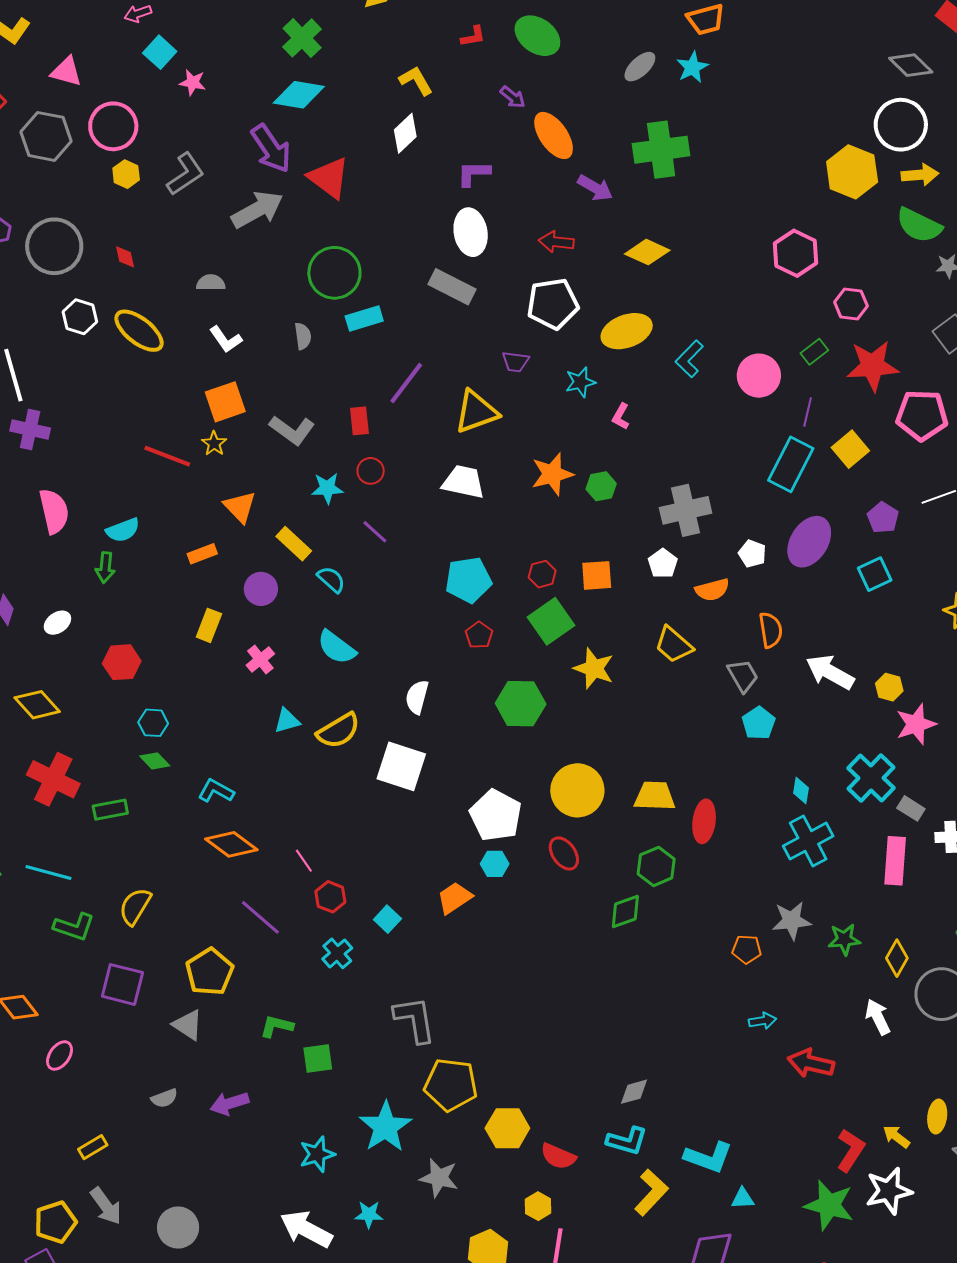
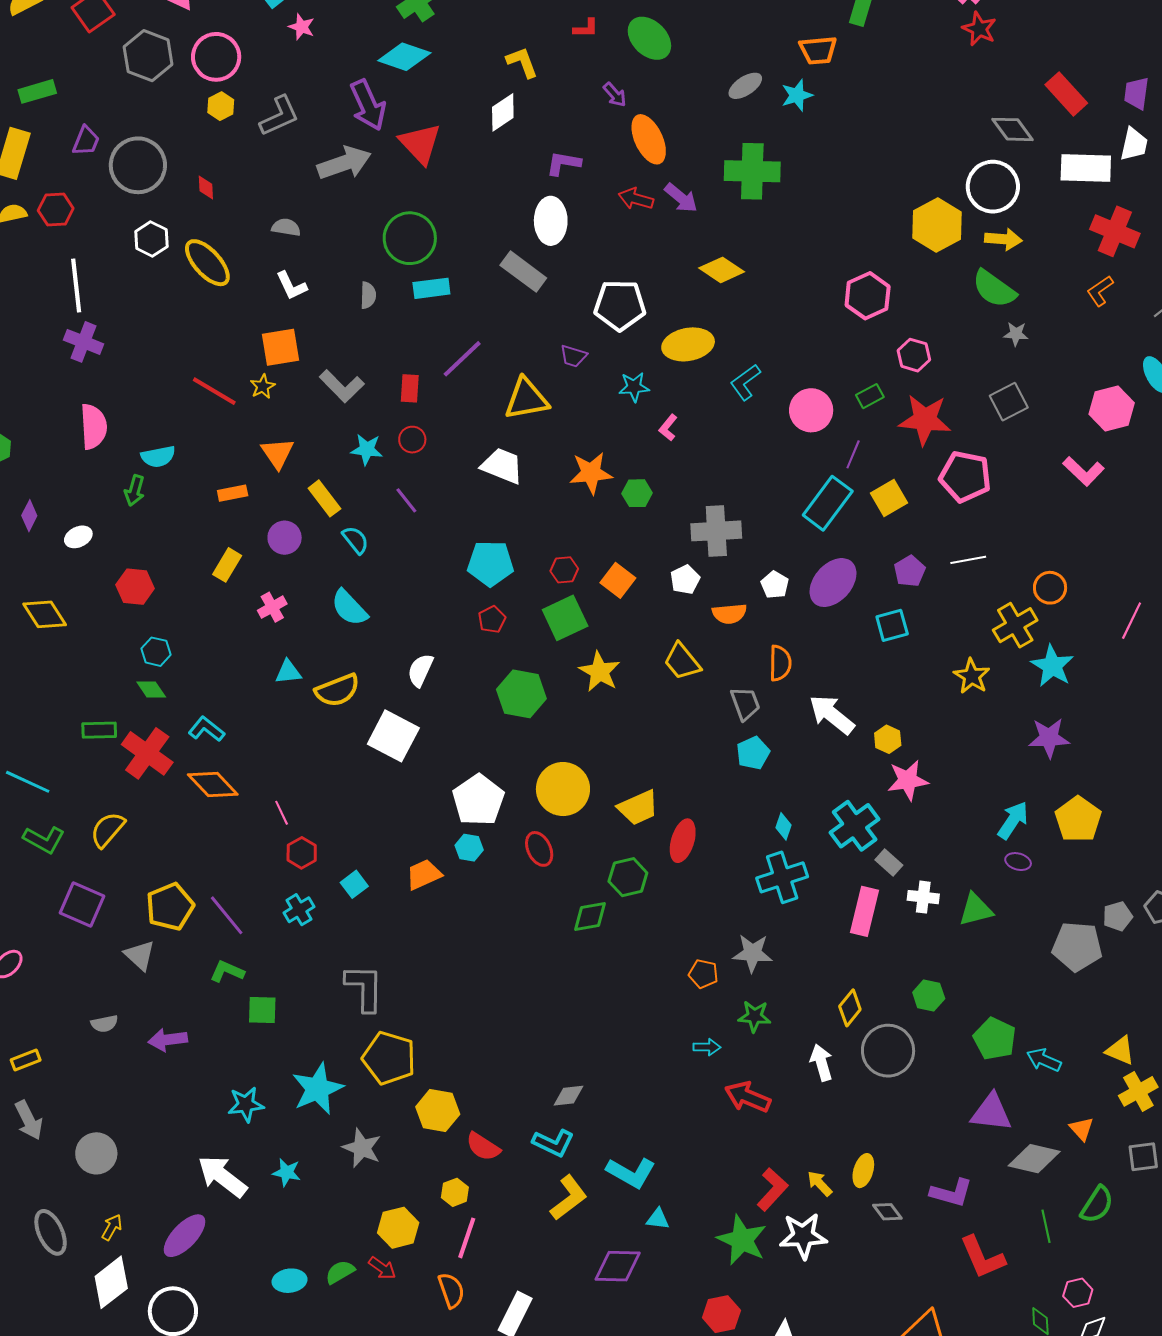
red arrow: (556, 242) -> (636, 199), moved
orange square: (597, 575) -> (618, 580), turned 32
red cross: (53, 779) -> (147, 753), moved
yellow trapezoid: (655, 796) -> (638, 808), turned 144
purple line: (260, 917) -> (227, 915), moved
green star: (844, 939) -> (754, 1016), moved

